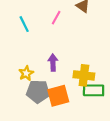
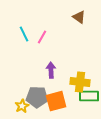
pink line: (56, 18) -> (42, 37), moved
yellow star: (26, 73) -> (22, 106), moved

